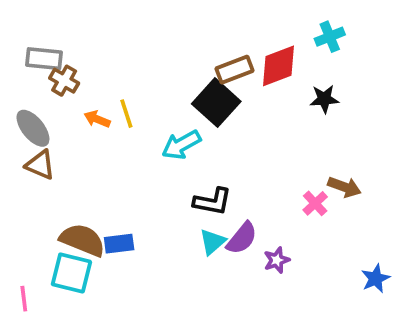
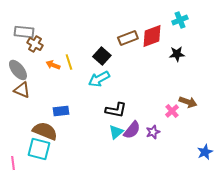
black square: (216, 103) -> (102, 56), moved, size x0.7
blue rectangle: (119, 244) -> (61, 111), moved
purple star: (277, 260) -> (153, 132), moved

